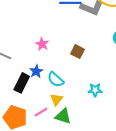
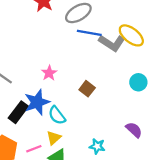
blue star: (36, 71) -> (37, 102), size x1.6
cyan star: (95, 90) -> (97, 146), moved

